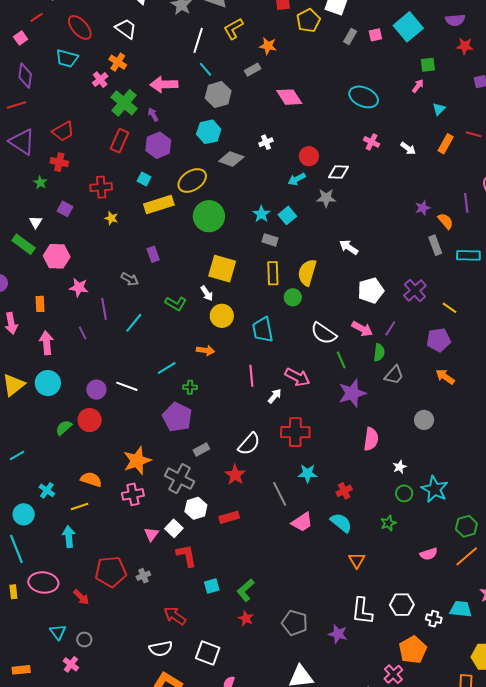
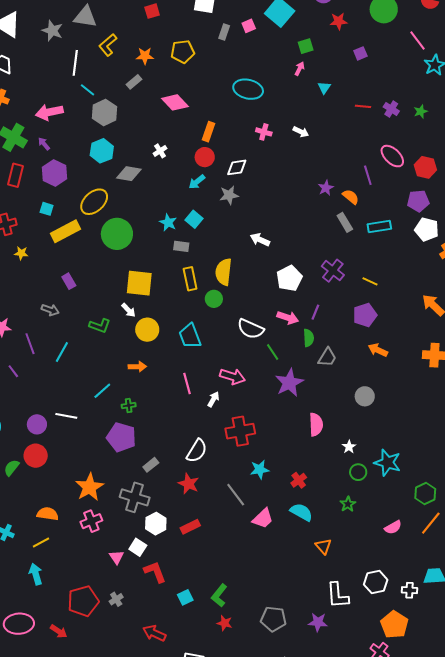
yellow pentagon: (308, 21) -> (183, 52), moved, turned 30
orange rectangle: (446, 144) -> (209, 132), moved

